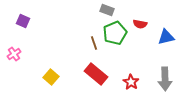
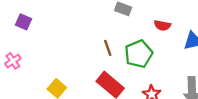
green pentagon: (115, 33) -> (139, 54), moved

